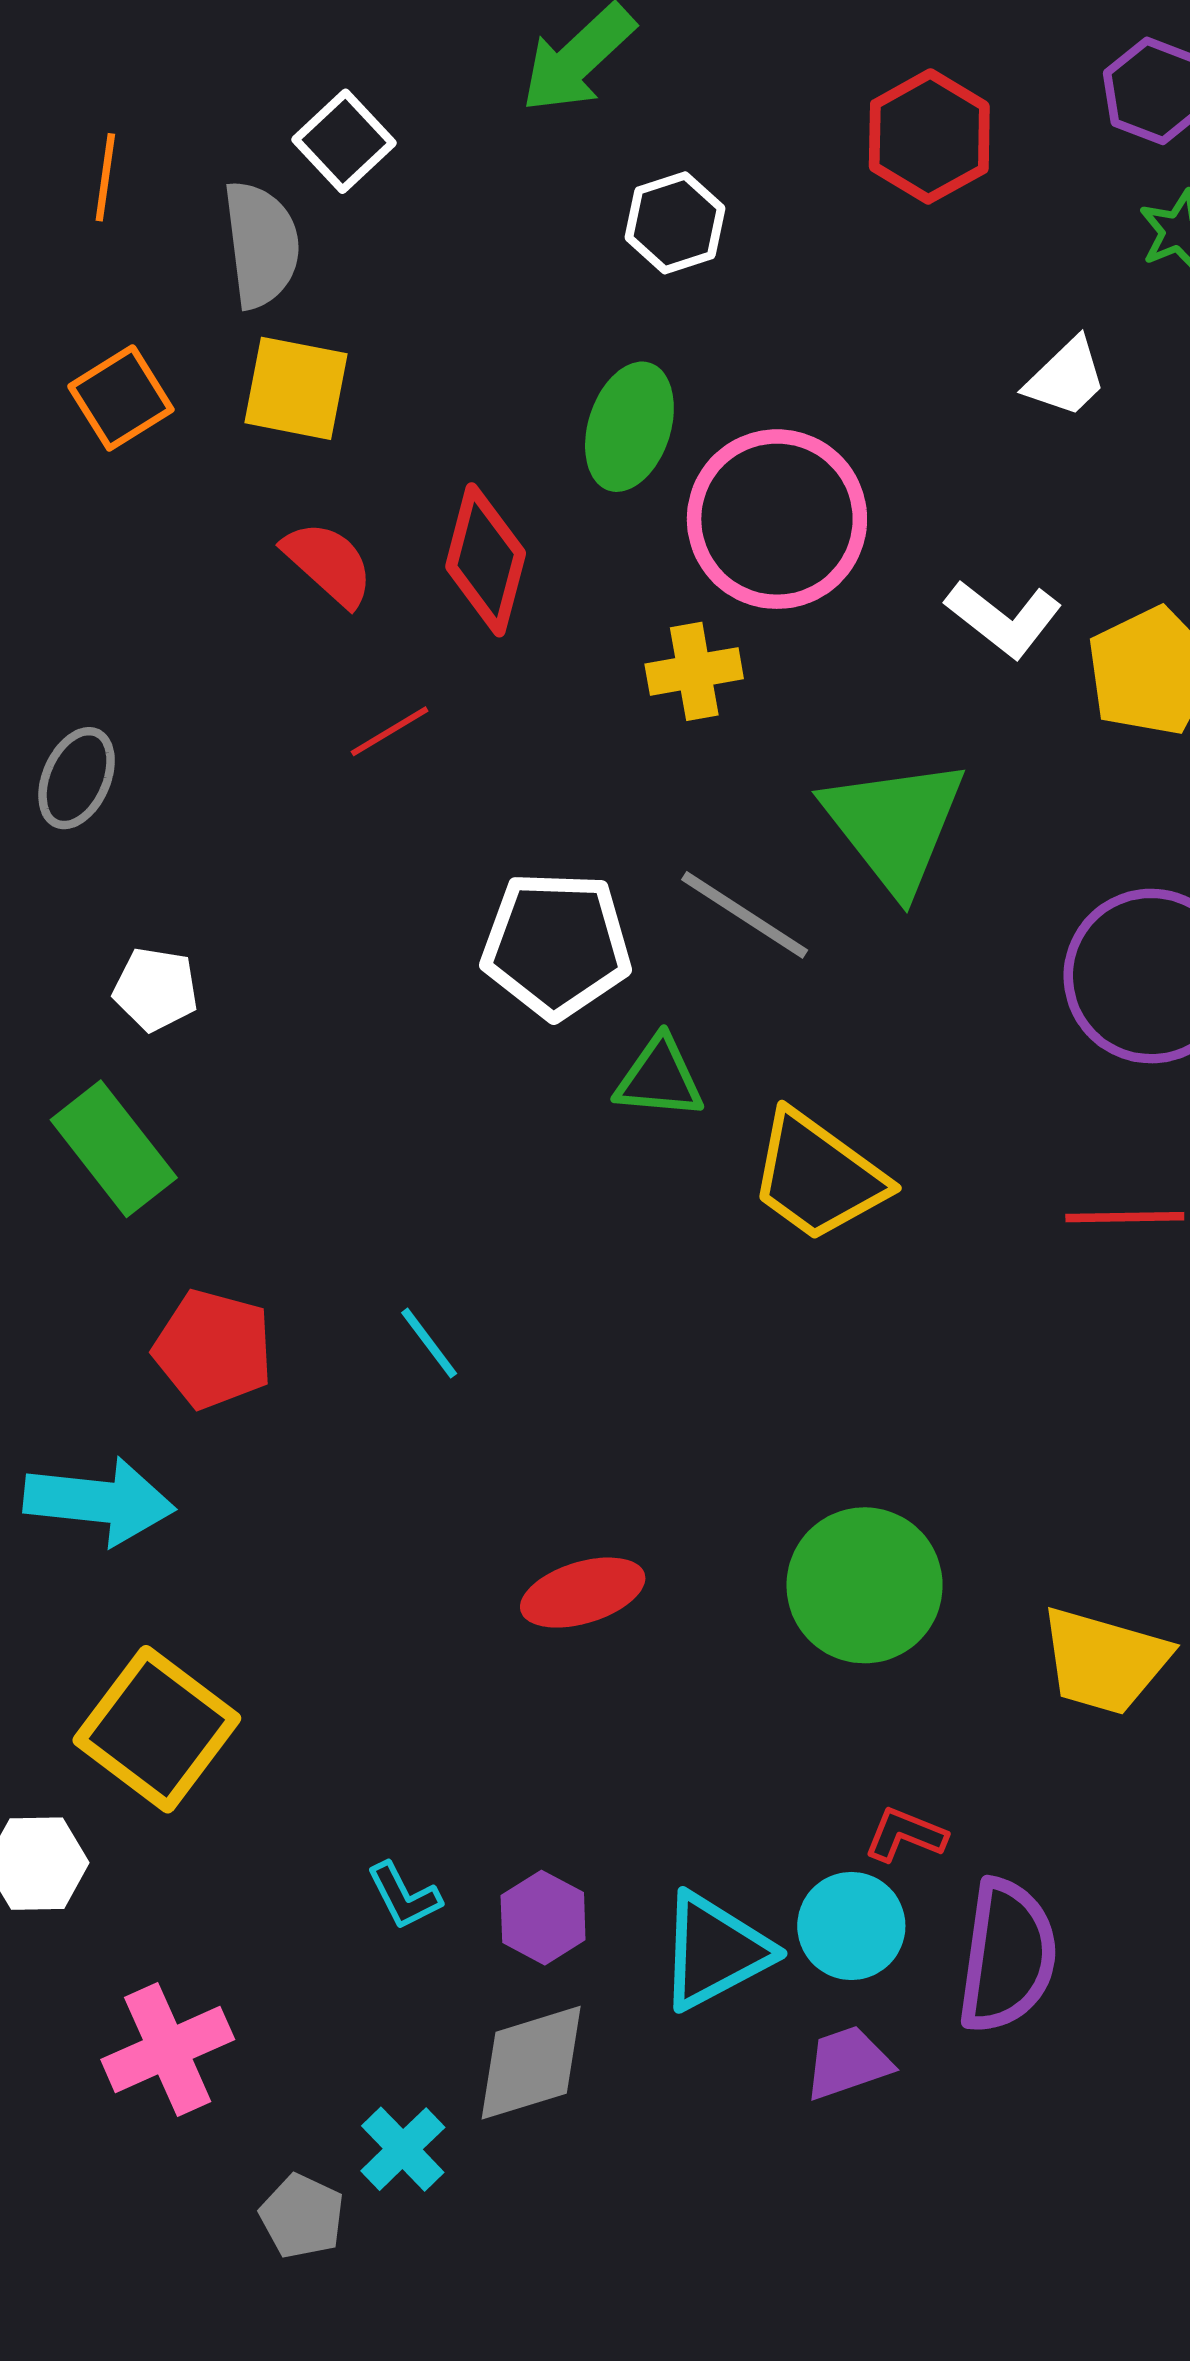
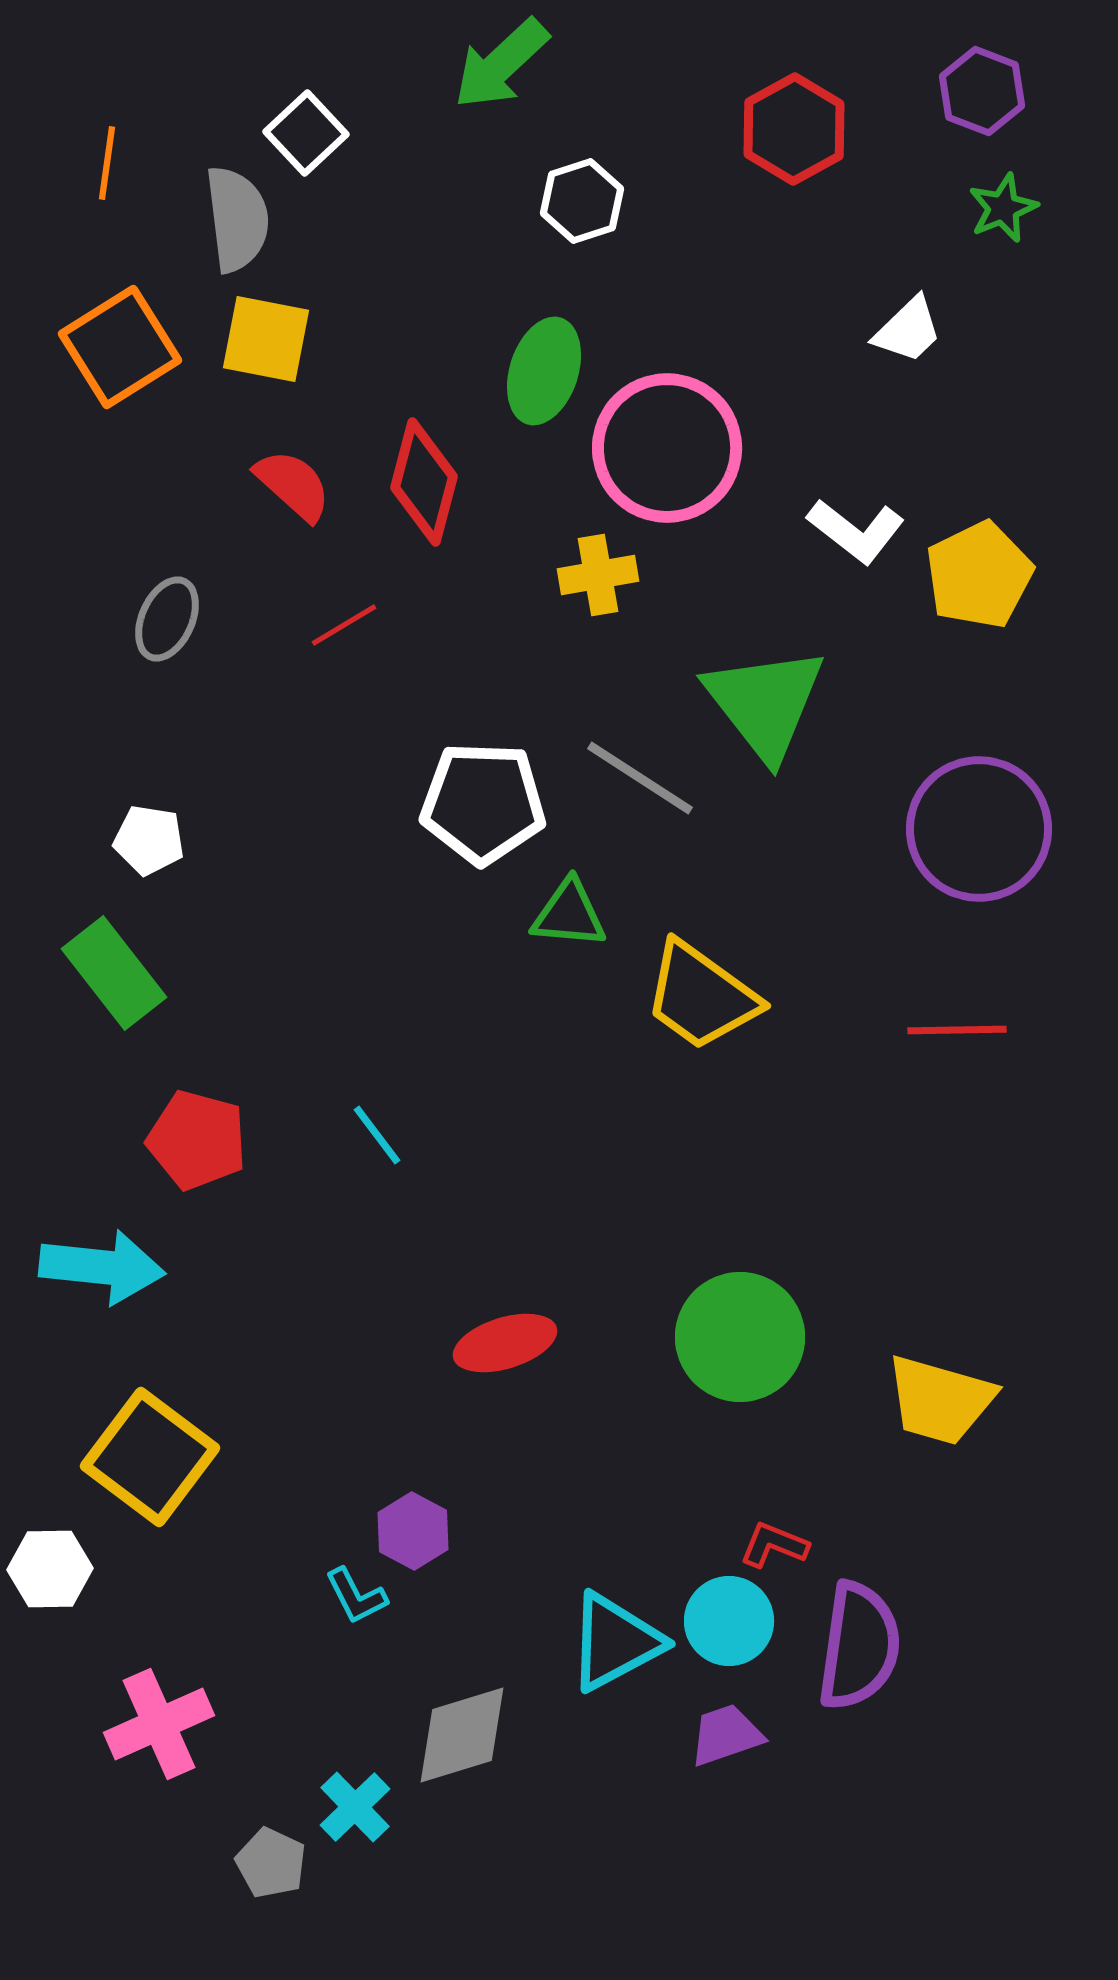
orange square: (121, 398) -> (120, 347), size x1.4
gray ellipse: (77, 778) -> (167, 619), moved
purple hexagon: (543, 1918) -> (413, 1531), moved

